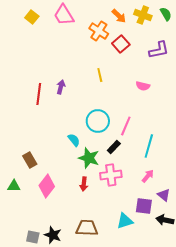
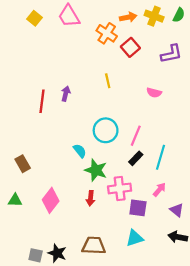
green semicircle: (166, 14) -> (179, 15), turned 56
orange arrow: (119, 16) -> (128, 17), turned -56
black rectangle: (114, 147) -> (136, 158), moved
brown rectangle: (30, 160) -> (23, 164), moved
purple square: (144, 206) -> (138, 208), moved

